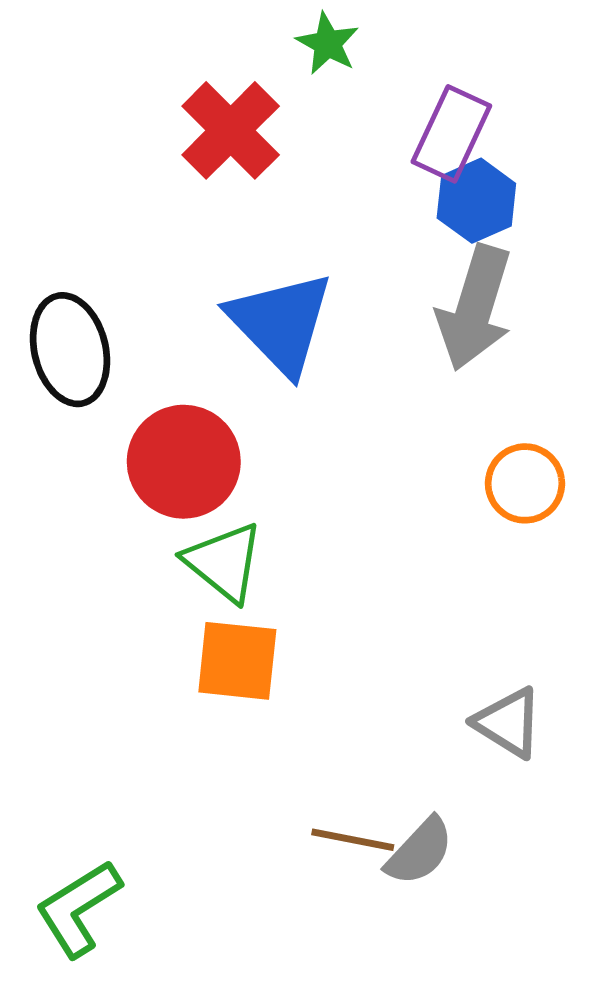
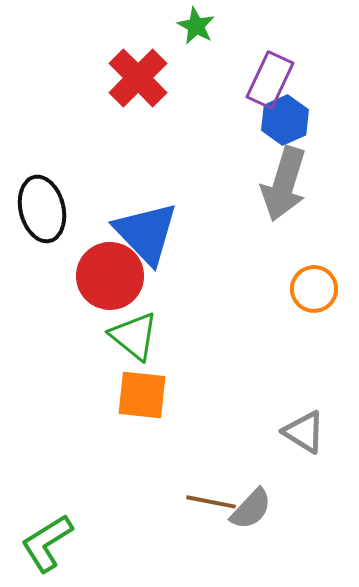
blue triangle: (281, 323) -> (146, 233), moved

